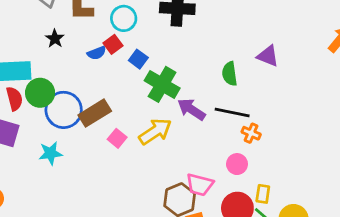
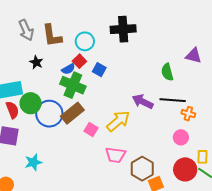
green cross: (162, 84) -> (73, 85), moved
cyan star: (50, 153) -> (33, 162), moved
pink trapezoid: (200, 185) -> (115, 155), moved

